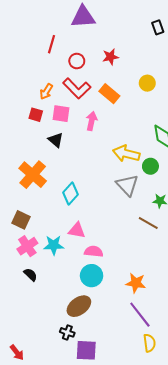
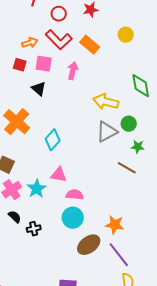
orange arrow: (46, 92) -> (30, 43), turned -140
green circle: (150, 166) -> (129, 124), moved
gray triangle: (127, 185) -> (107, 132), turned 45
cyan star: (54, 245) -> (37, 189), turned -30
brown ellipse: (79, 306) -> (89, 245), moved
black cross: (67, 332) -> (34, 229), moved, turned -32

